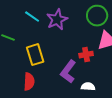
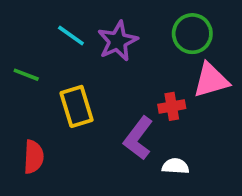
red semicircle: (29, 82) -> (34, 157), moved

